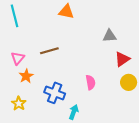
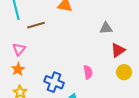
brown line: (49, 51) -> (36, 25), moved
orange star: (26, 76) -> (18, 69), moved

